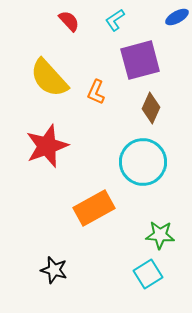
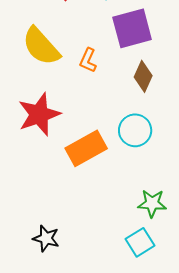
cyan circle: (143, 162) -> (135, 130), size x0.7
orange rectangle: (94, 208) -> (86, 148), moved

